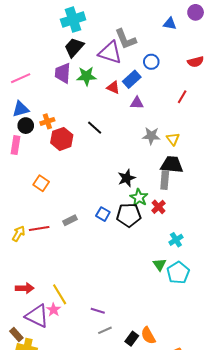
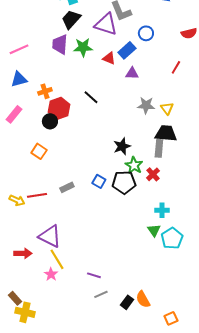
black circle: (26, 126) -> (50, 121), moved
pink rectangle: (15, 145) -> (14, 114), turned 30
yellow arrow: (19, 234) -> (17, 200), turned 84
cyan cross: (176, 240) -> (162, 210), moved, turned 32
purple triangle: (37, 316) -> (50, 236), moved

